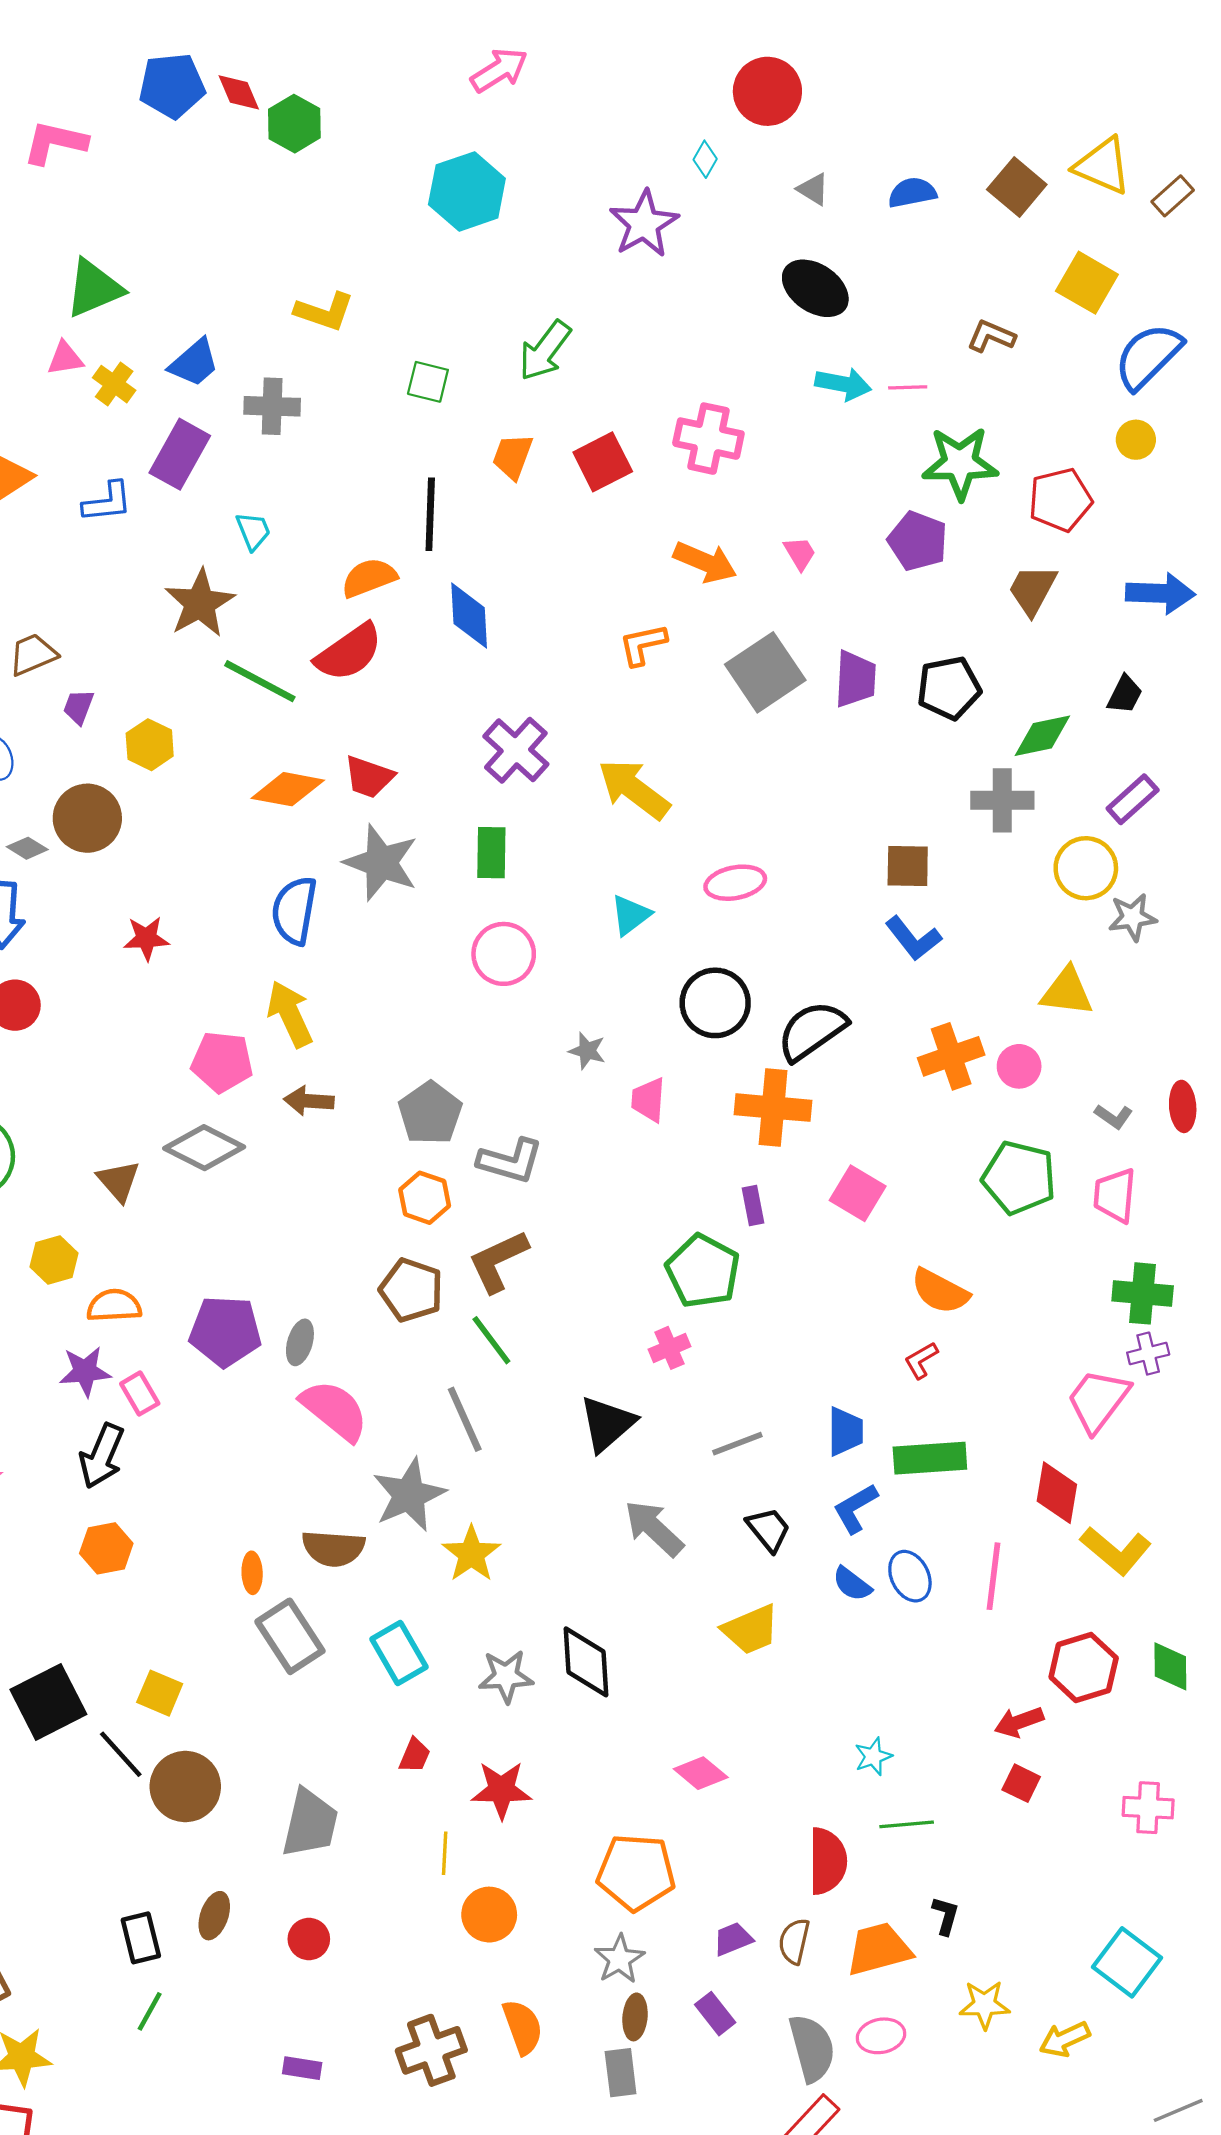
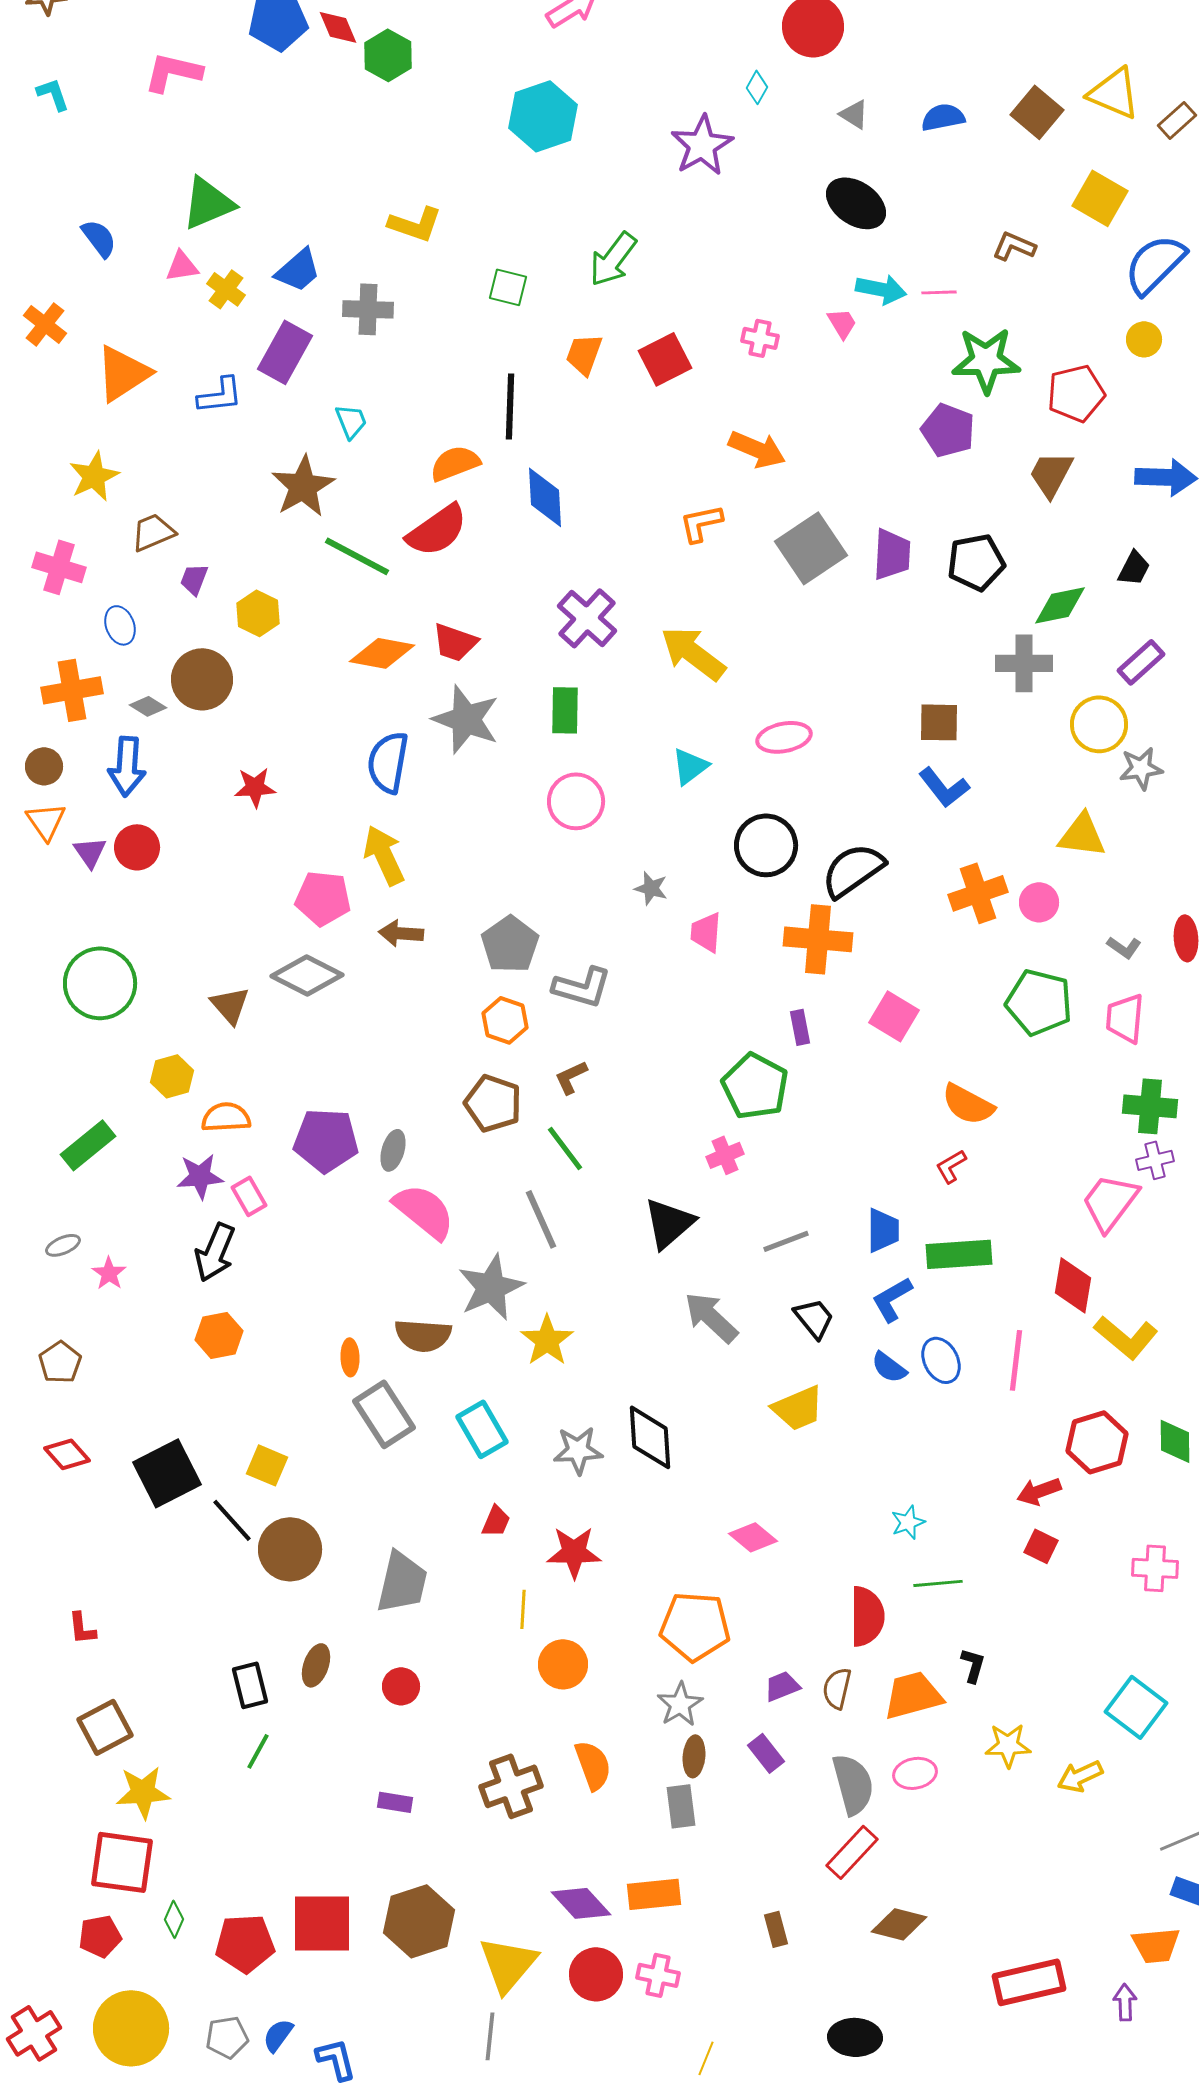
pink cross: (708, 439) -> (760, 338), size x0.6
pink trapezoid: (800, 553) -> (842, 323), moved
brown L-shape: (498, 1261) -> (571, 1077), size x0.6

